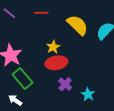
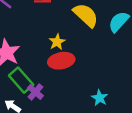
purple cross: (65, 84) -> (35, 92), moved

